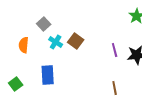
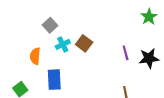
cyan cross: (56, 42) -> (63, 44), turned 32
orange semicircle: (24, 45) -> (35, 56), moved

